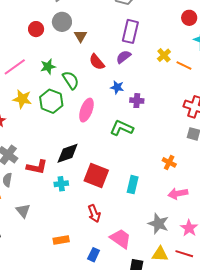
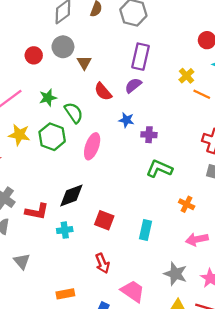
yellow cross: (164, 55) -> (186, 76), moved
green L-shape: (122, 128) -> (159, 169), moved
red square: (96, 176) -> (104, 220), size x0.7

